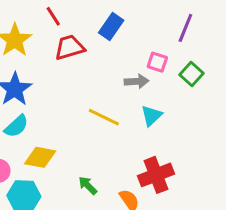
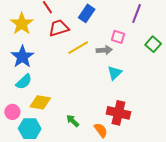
green square: (191, 74) -> (153, 44), moved
yellow line: (104, 117) -> (78, 48), moved, turned -55
red cross: (156, 175) -> (118, 113), turned 35

